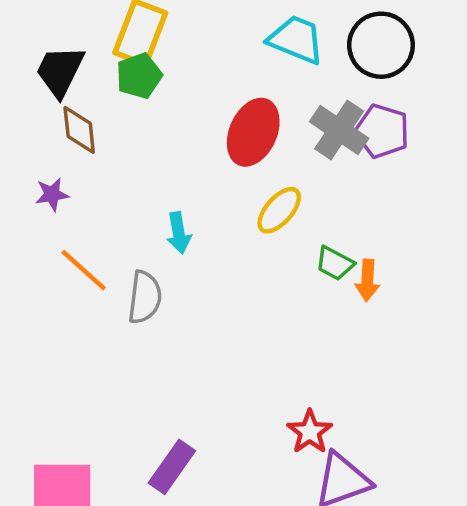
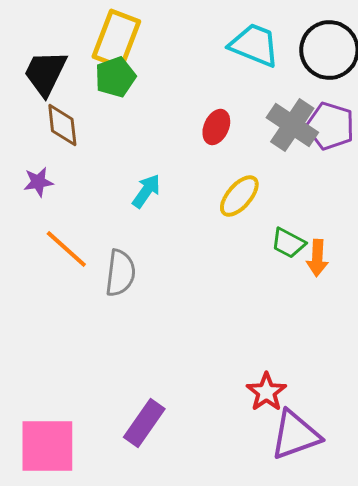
red ellipse: (253, 132) -> (216, 127), size x0.6
cyan arrow: (179, 233) -> (146, 191), moved, turned -135

